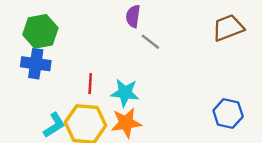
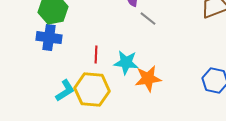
orange star: (126, 123) -> (148, 79), moved

